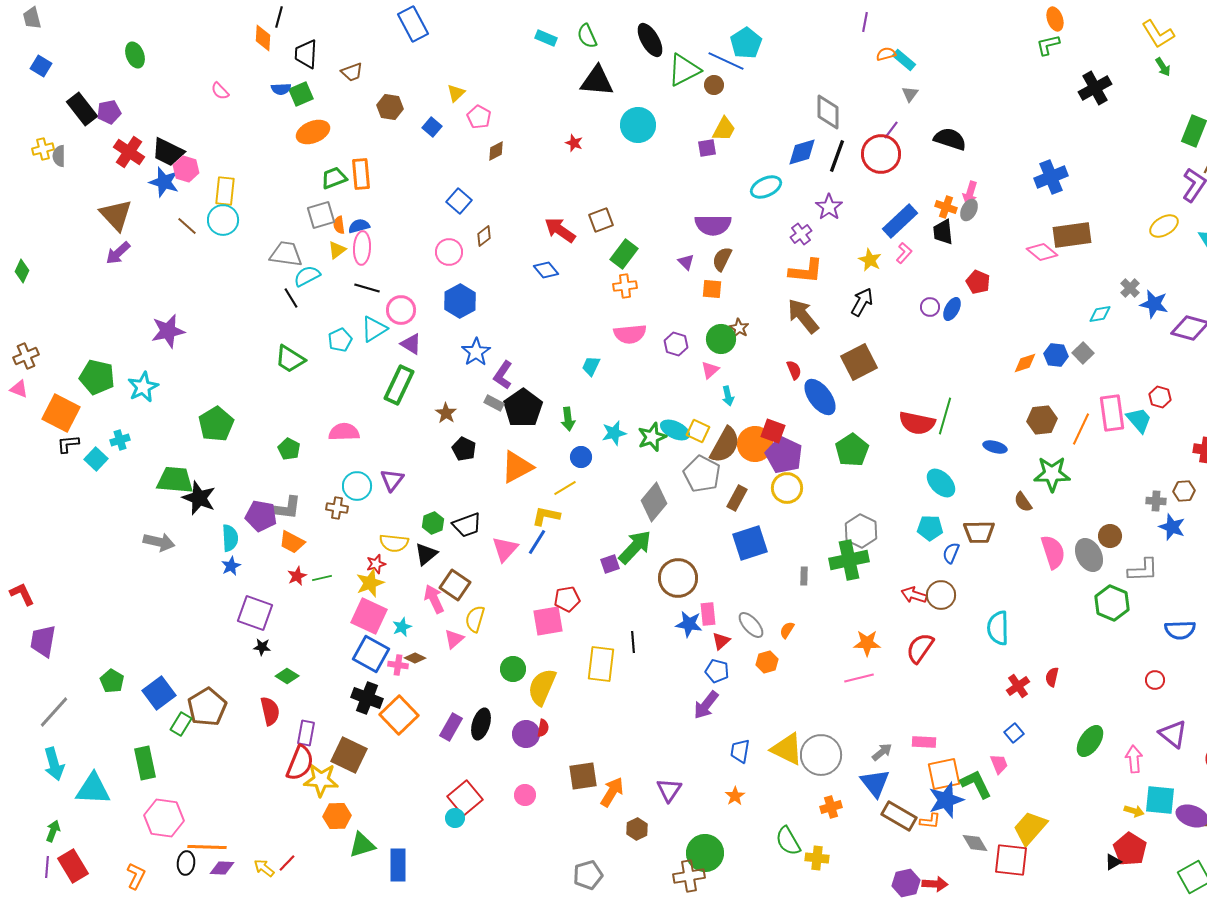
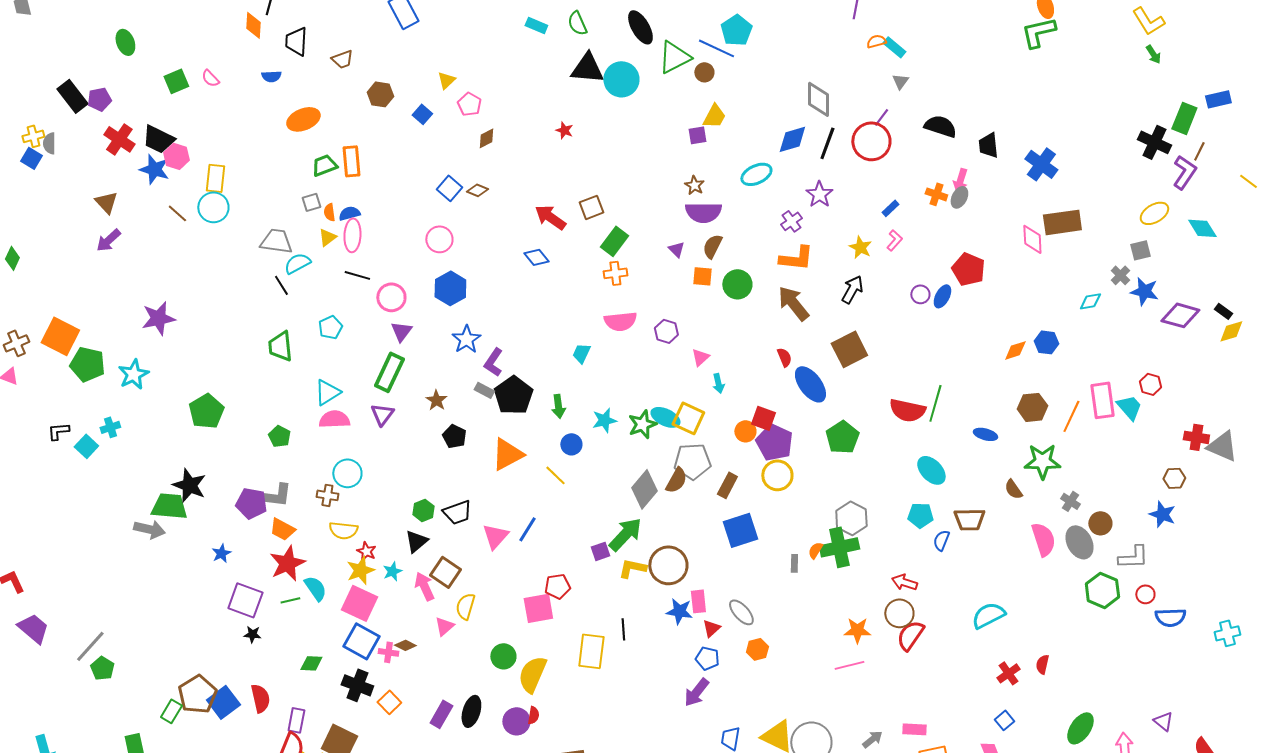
green L-shape: (1048, 45) -> (1038, 32), size x1.5
blue square: (41, 66) -> (31, 158), moved
black cross: (1095, 88) -> (1154, 142), moved, turned -36
green square: (301, 94) -> (176, 81), moved
cyan circle: (638, 125) -> (621, 79), moved
blue cross: (1051, 177) -> (1041, 164), turned -32
brown triangle: (116, 215) -> (106, 202), size x0.7
gray square: (321, 215) -> (311, 202), size x0.7
blue rectangle: (900, 221) -> (890, 208), size x0.5
black trapezoid: (943, 232) -> (988, 145), moved
brown diamond: (484, 236) -> (477, 190), moved, turned 60
pink diamond: (1042, 252) -> (1032, 239), turned 48
red pentagon: (978, 282) -> (968, 269), size x1.4
brown star: (739, 328) -> (694, 185), moved
cyan triangle: (374, 329) -> (327, 392), moved
green circle: (721, 339) -> (737, 284), moved
purple triangle: (411, 344) -> (401, 331), turned 35
gray square: (1083, 353) -> (1140, 250), moved, turned 30
green trapezoid: (290, 359) -> (280, 346), turned 52
orange square: (61, 413) -> (60, 336), moved
yellow square: (698, 431) -> (688, 418), size x1.4
orange circle: (755, 444) -> (745, 431), size x0.6
brown semicircle: (725, 445) -> (676, 480), moved, size x0.7
gray pentagon: (702, 474) -> (692, 461), turned -30
green trapezoid: (175, 480) -> (169, 506), moved
purple triangle: (392, 480) -> (382, 414), moved
yellow line: (565, 488) -> (555, 475), turned 75
gray cross: (1156, 501) -> (1070, 501), moved, turned 30
yellow L-shape: (546, 516) -> (632, 568), moved
cyan semicircle: (230, 538) -> (315, 588), moved, turned -32
yellow semicircle: (394, 543) -> (343, 530), moved
red star: (376, 564) -> (366, 551), turned -30
red star: (297, 576) -> (287, 563), size x1.8
green line: (322, 578) -> (290, 600), moved
brown circle: (941, 595) -> (899, 613), moved
cyan star: (402, 627) -> (392, 571), moved
cyan semicircle: (998, 628) -> (988, 615), turned 64
orange semicircle: (787, 630) -> (815, 550), moved
purple trapezoid: (43, 641) -> (33, 628), turned 120
green diamond: (287, 676) -> (311, 663), moved, turned -30
red circle: (1155, 680) -> (1145, 594), moved
blue square: (159, 693) -> (223, 702), moved
gray line: (54, 712) -> (90, 646), moved
orange square: (399, 715) -> (389, 702), size x0.6
purple triangle: (1173, 734) -> (1163, 721), size x0.7

